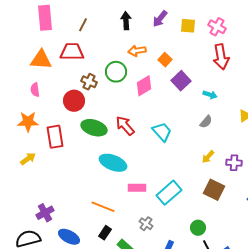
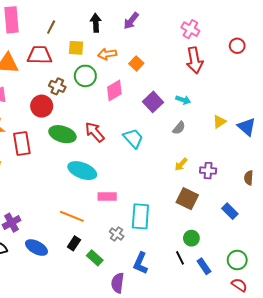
yellow square: (188, 26) -> (76, 48), moved
purple square: (181, 81) -> (153, 102), moved
cyan rectangle: (169, 193) -> (140, 216), moved, turned -45
green circle: (198, 228) -> (191, 238), moved

